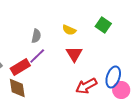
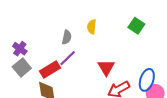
yellow semicircle: (69, 30) -> (92, 27), moved, turned 72
red triangle: (74, 54) -> (106, 67), moved

